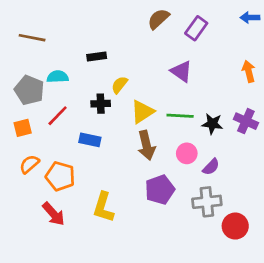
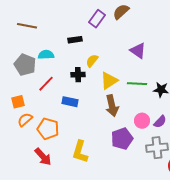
purple rectangle: (196, 28) -> (97, 19), moved
orange square: (23, 128) -> (18, 102), moved
pink circle: (187, 153) -> (142, 121), moved

